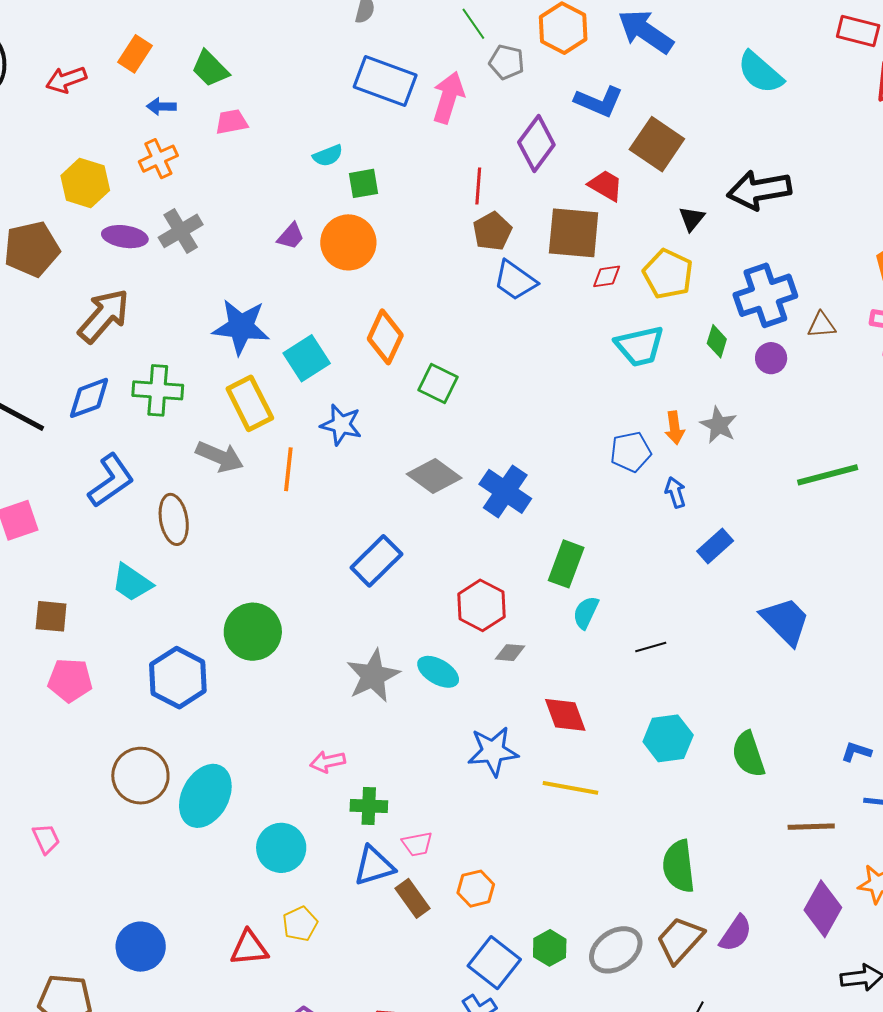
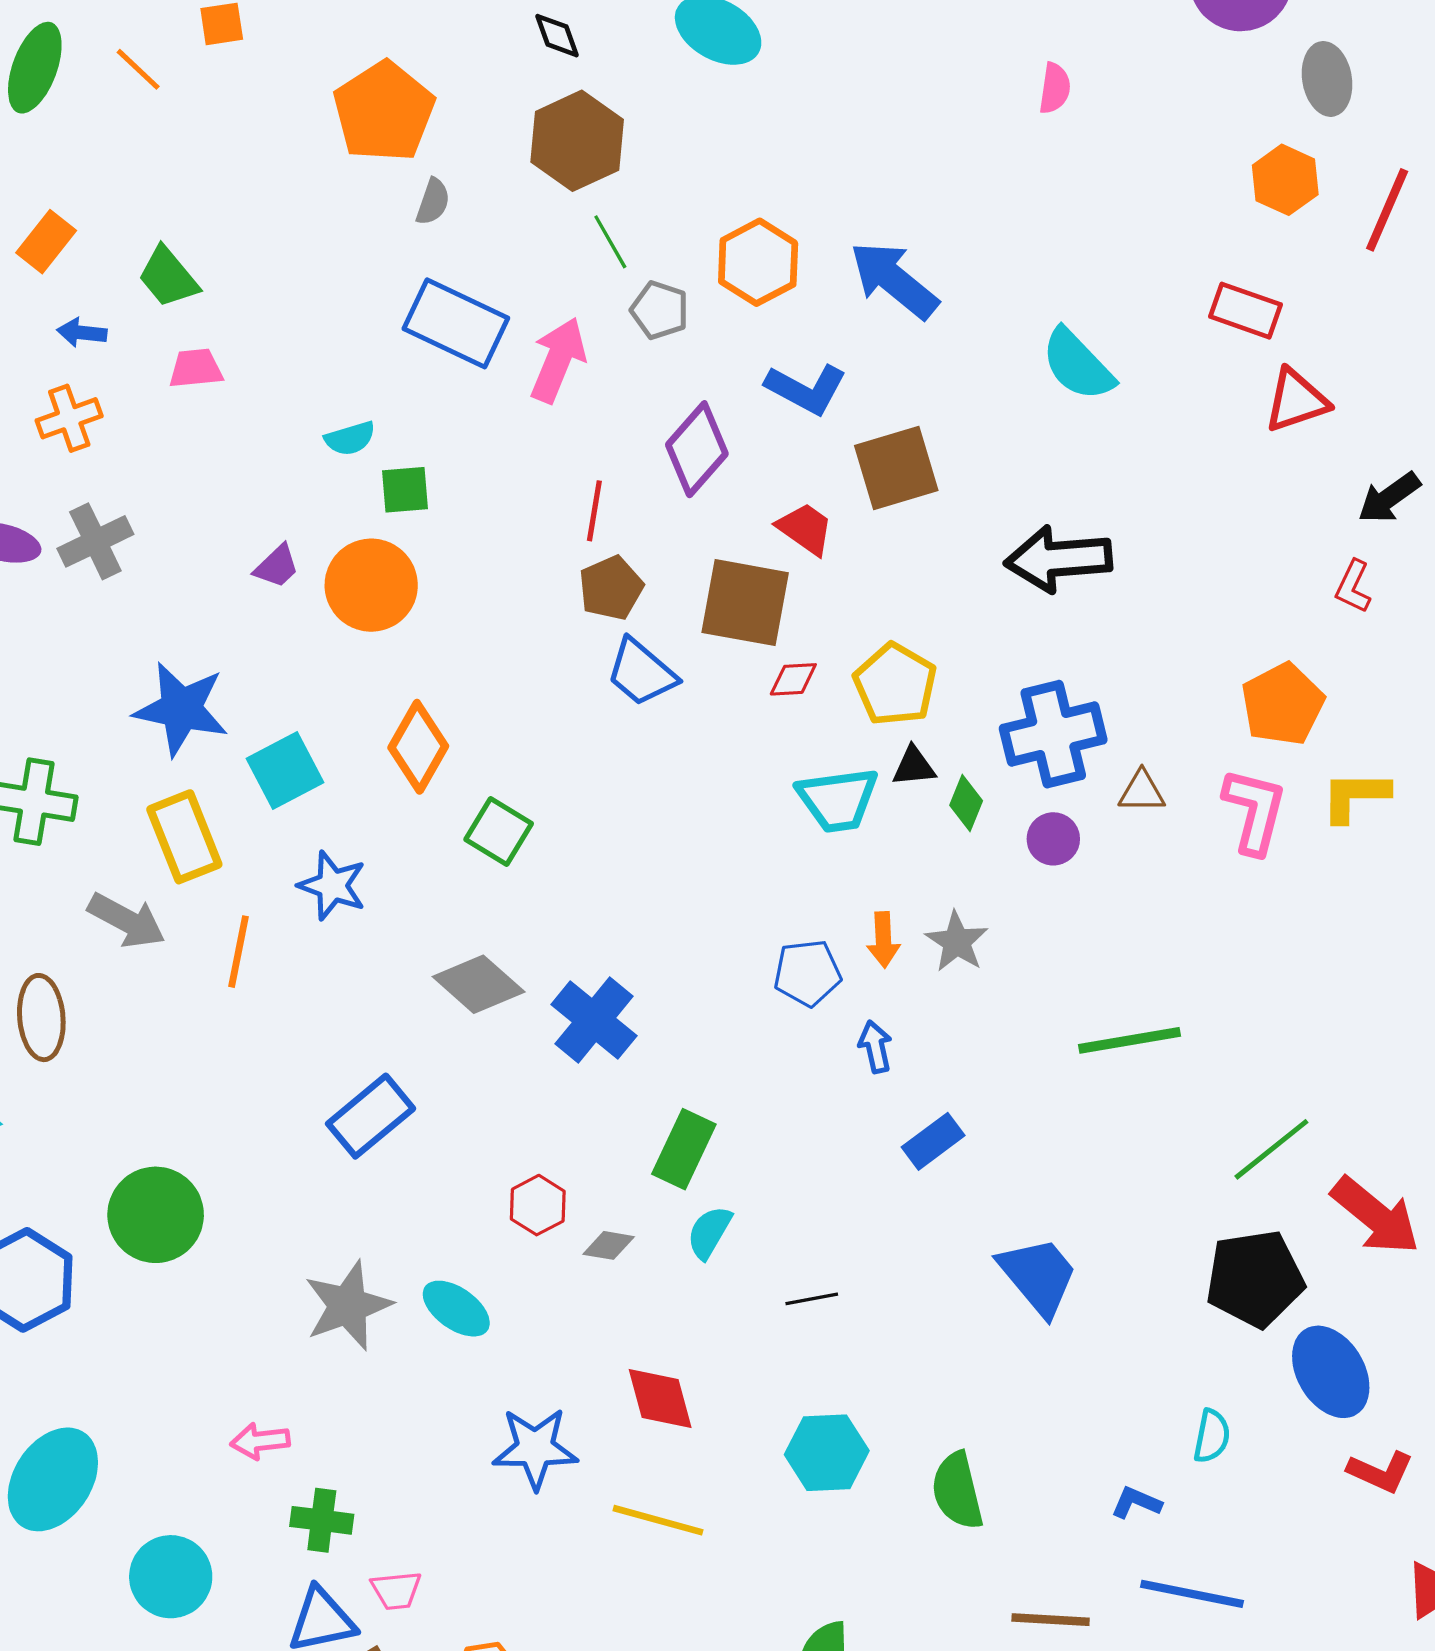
brown square: (657, 144) -> (896, 468), turned 34
black triangle: (692, 219) -> (914, 766), moved, turned 40
red hexagon: (481, 605) -> (538, 1205), size x0.7
gray diamond: (510, 653) -> (609, 1245), moved

